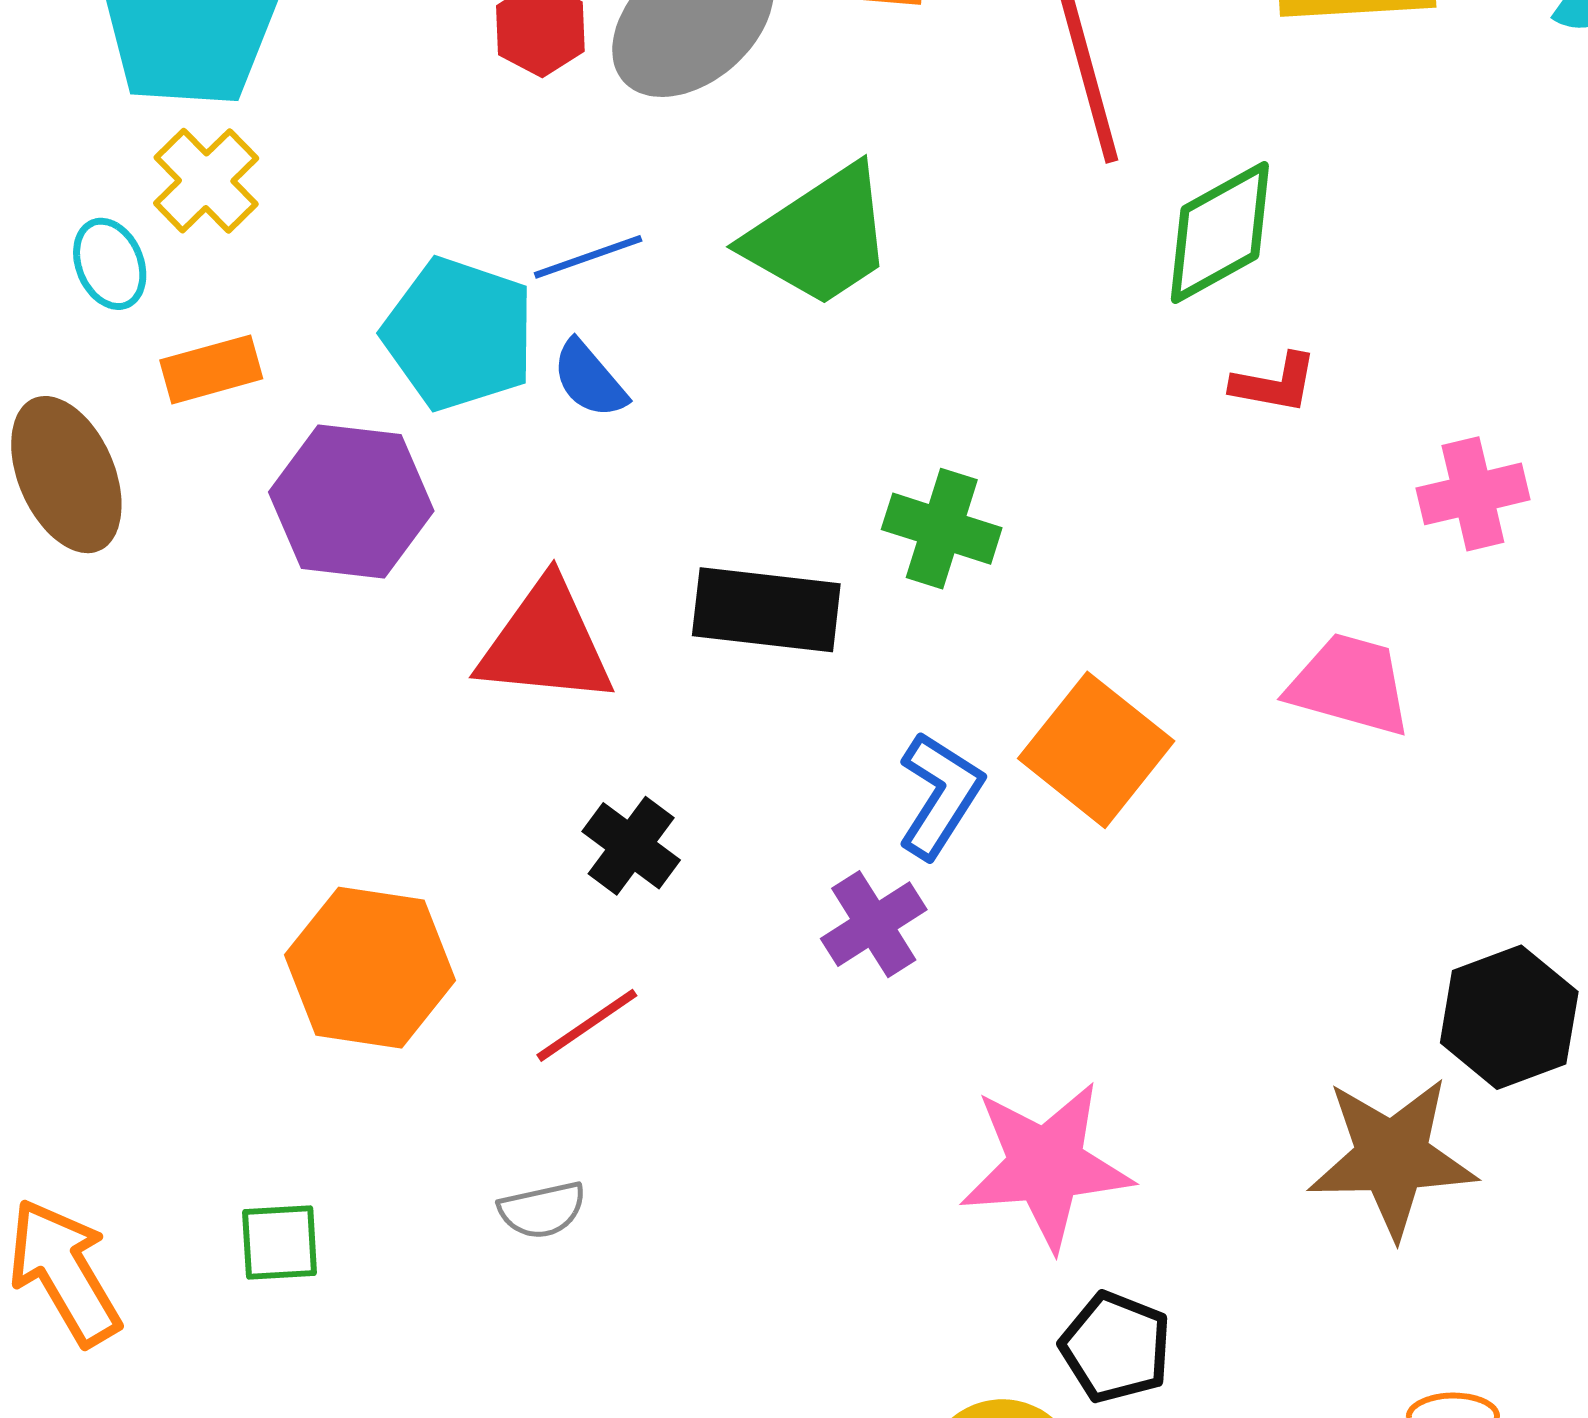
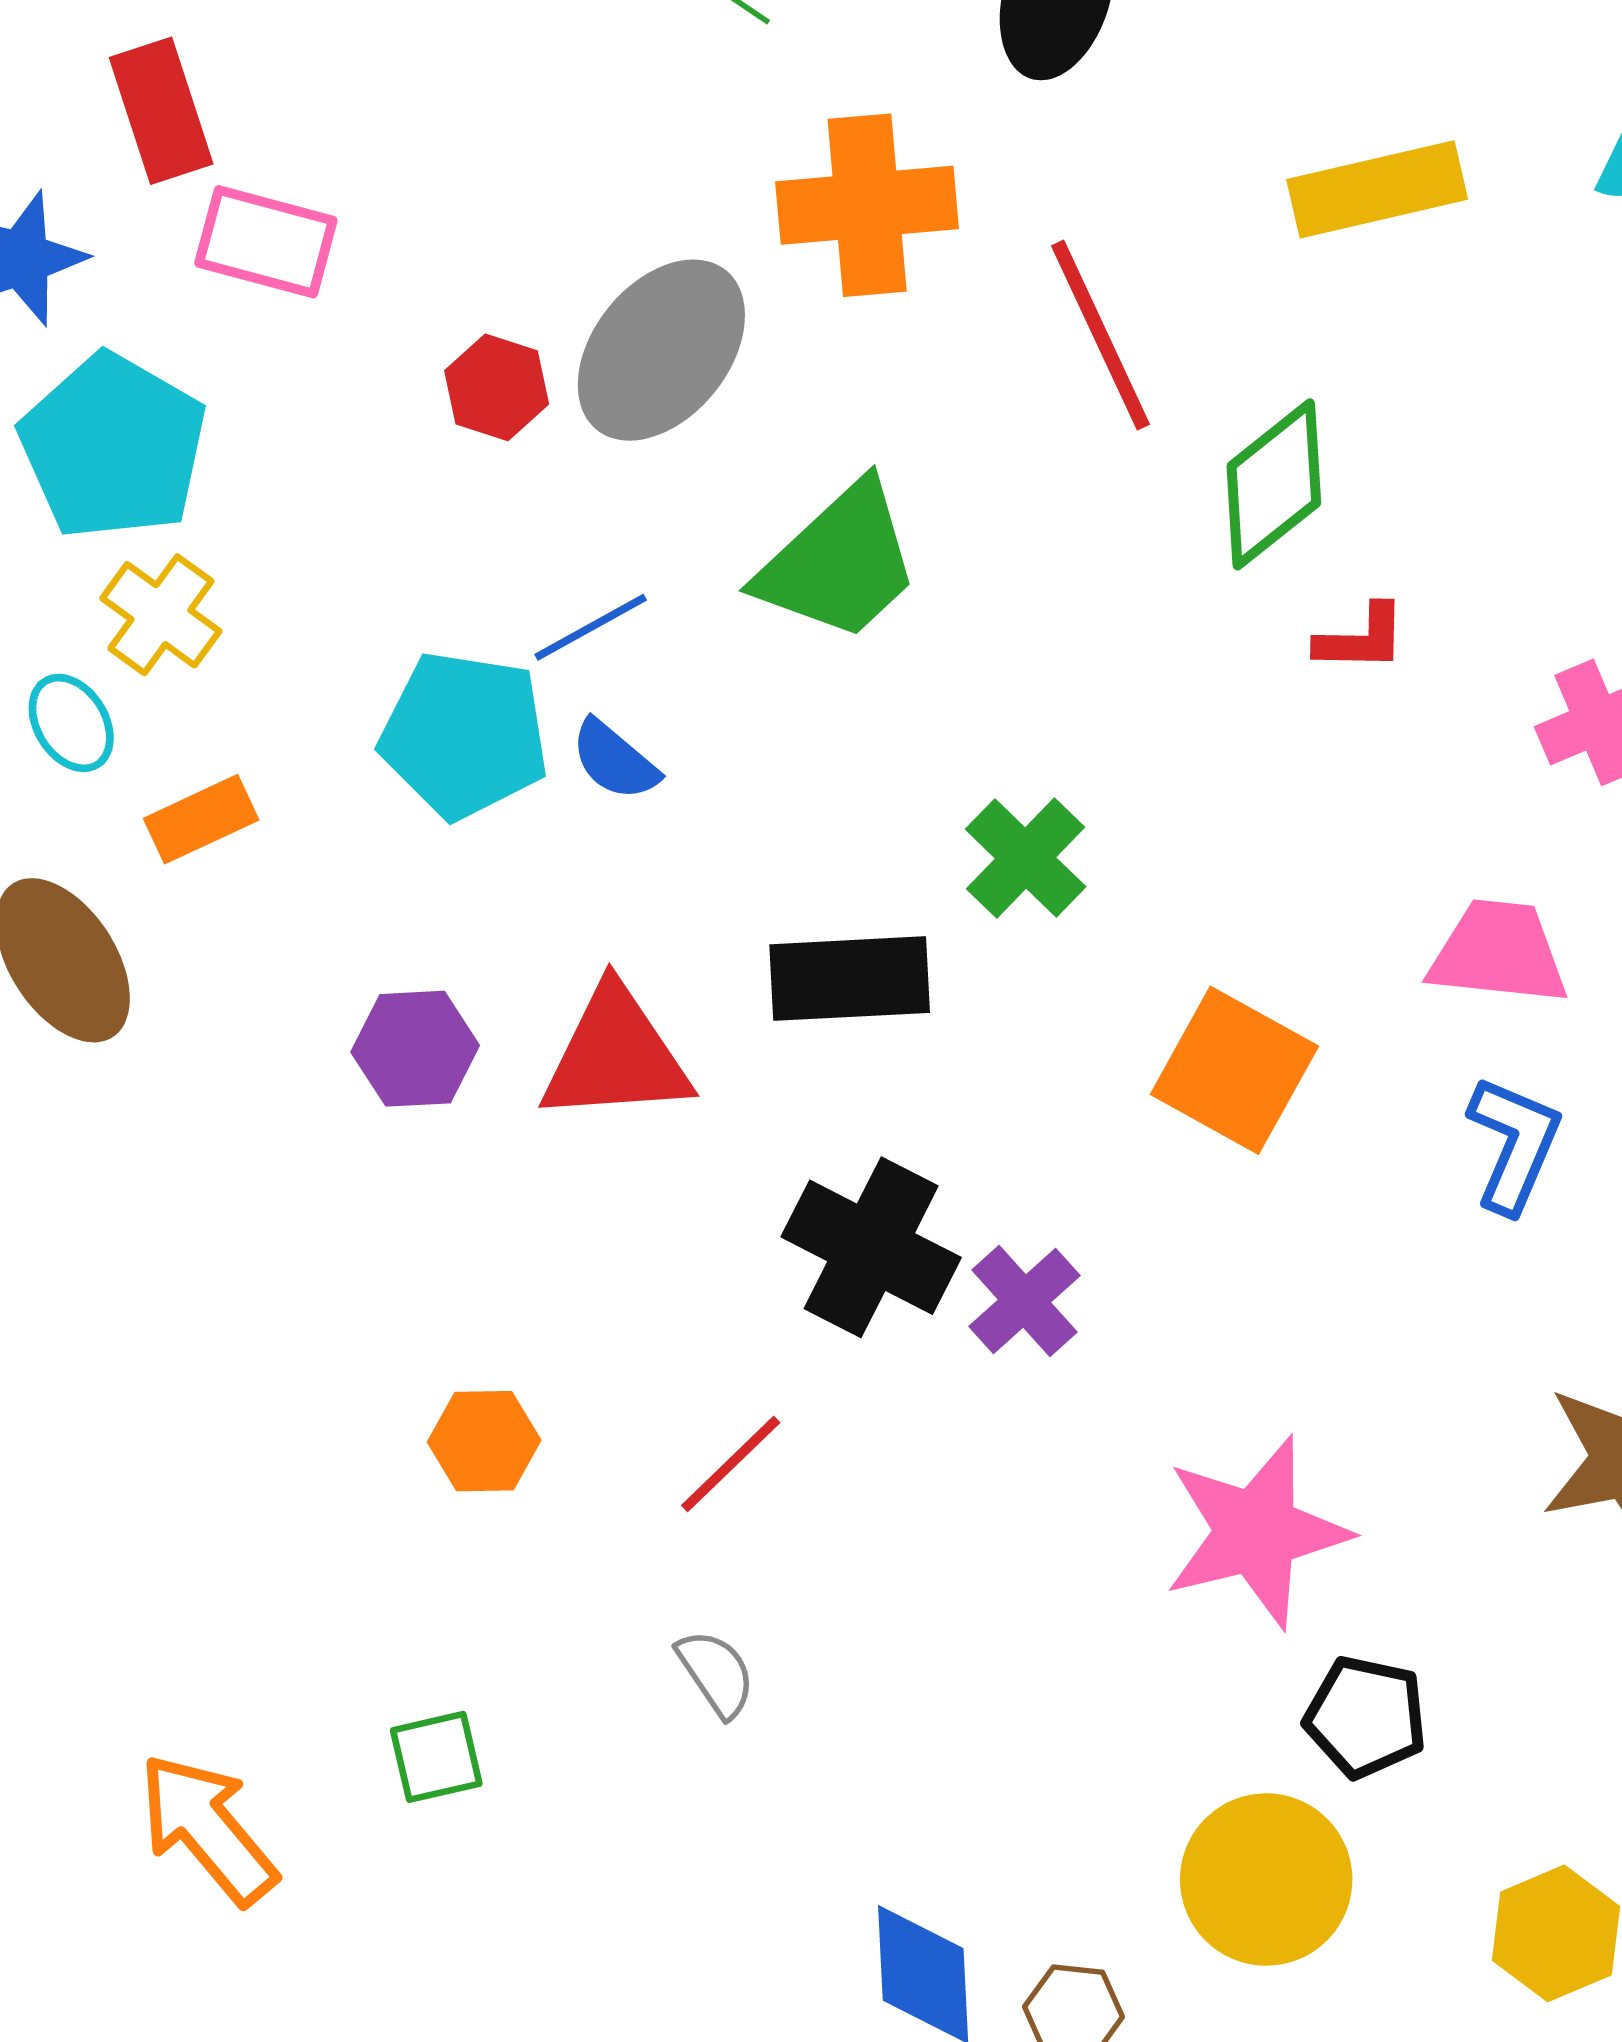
purple hexagon: (351, 501) -> (415, 1049), moved, size x0.7
green cross: (942, 529) -> (1026, 858), turned 36
blue L-shape: (940, 795) -> (1514, 1144), moved
black cross: (631, 846) -> (871, 1247), moved, size x1.6
orange hexagon: (370, 968) -> (484, 1441), size x0.6
gray semicircle: (542, 1210) -> (716, 1673), turned -102

